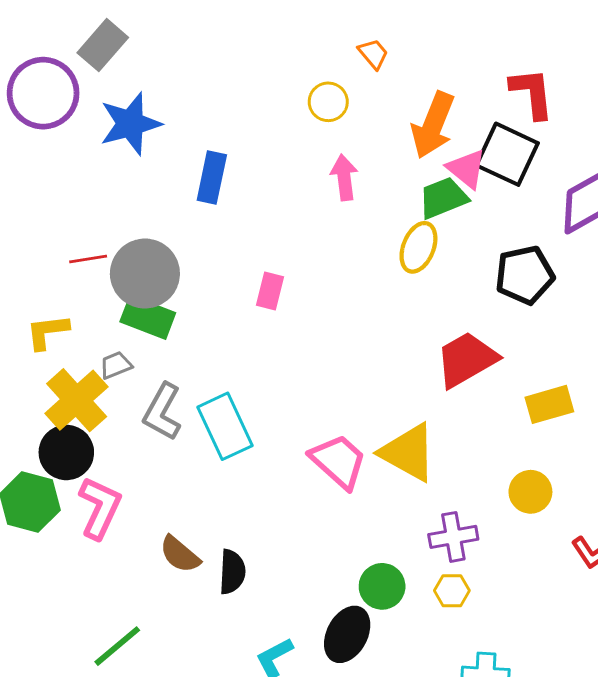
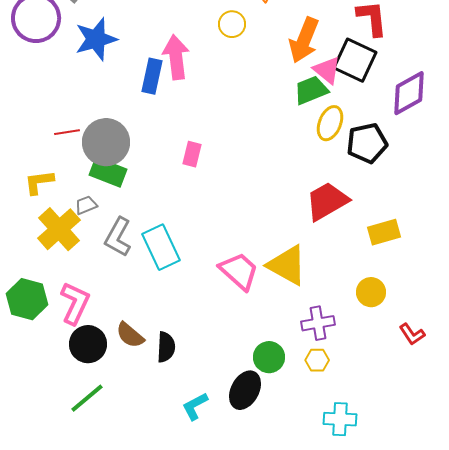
pink arrow: (344, 178) -> (176, 57), moved, size x1.4
yellow ellipse: (418, 247) -> (330, 123), moved
black circle: (66, 452) -> (88, 344), moved

